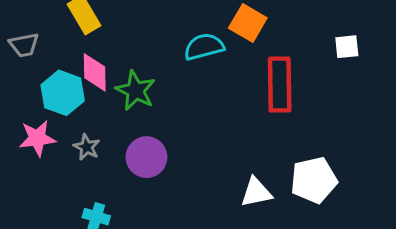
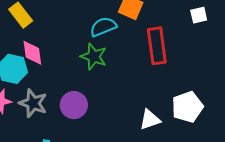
green star: (135, 91) -> (94, 56), moved
gray star: (87, 147) -> (33, 103), size x1.6

